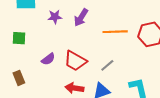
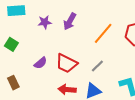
orange line: (115, 32) -> (103, 33), turned -45
green square: (19, 38) -> (11, 44), turned 32

